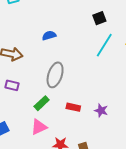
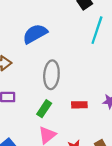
blue semicircle: (49, 36) -> (35, 34), size x1.6

